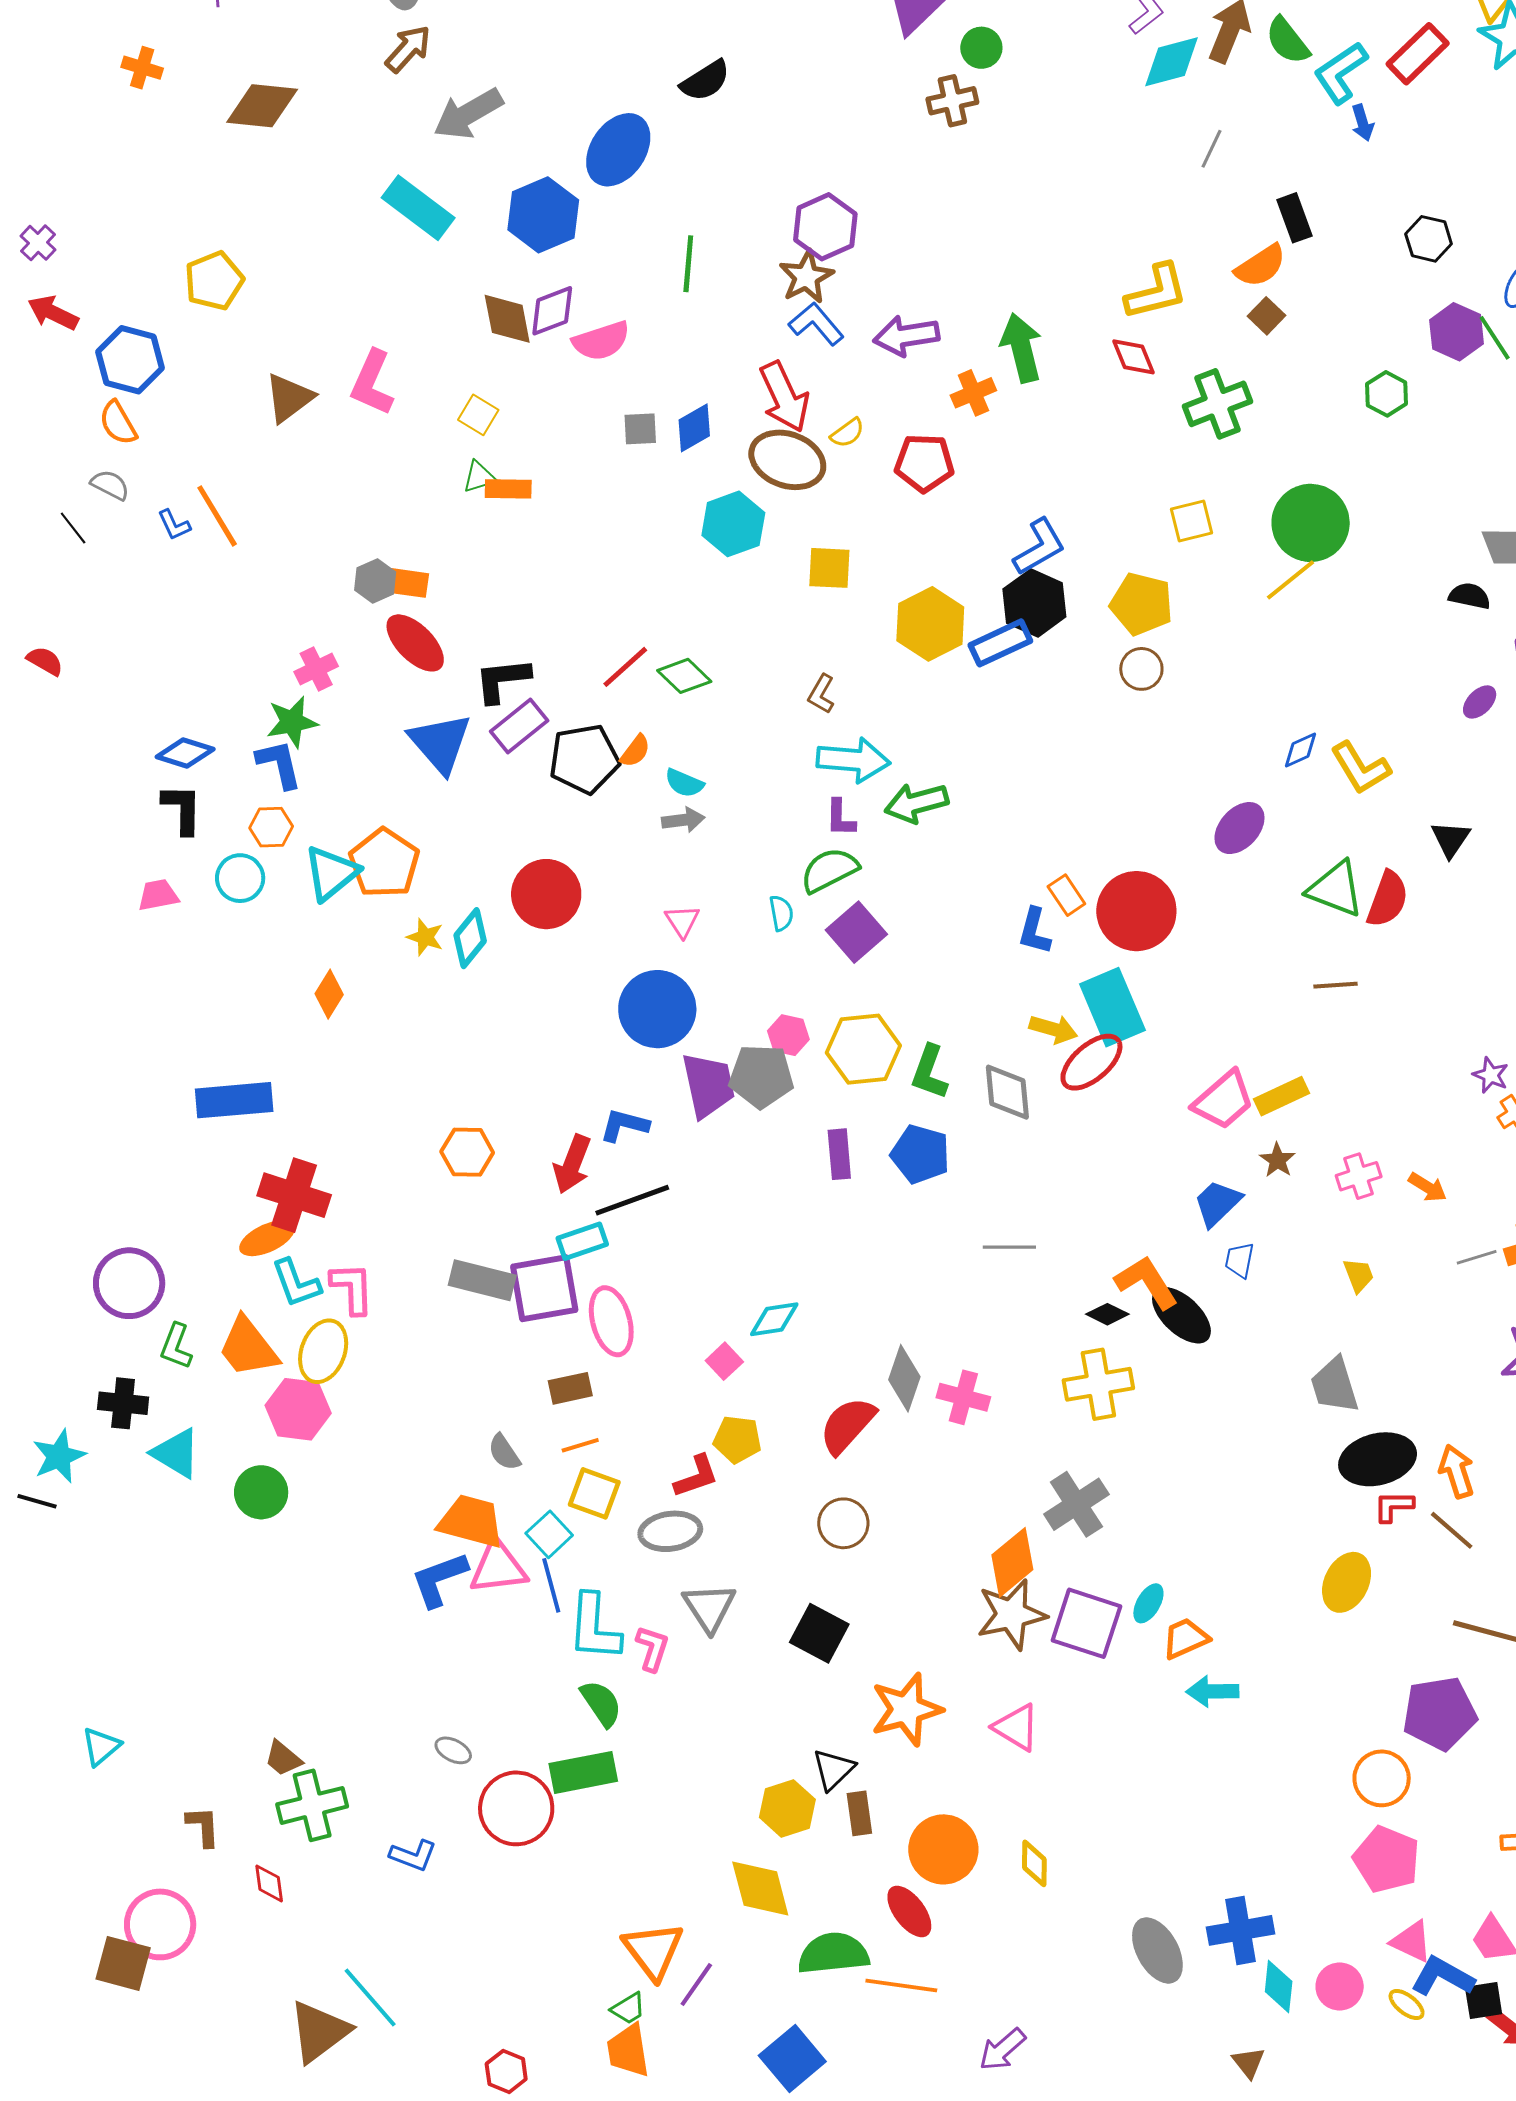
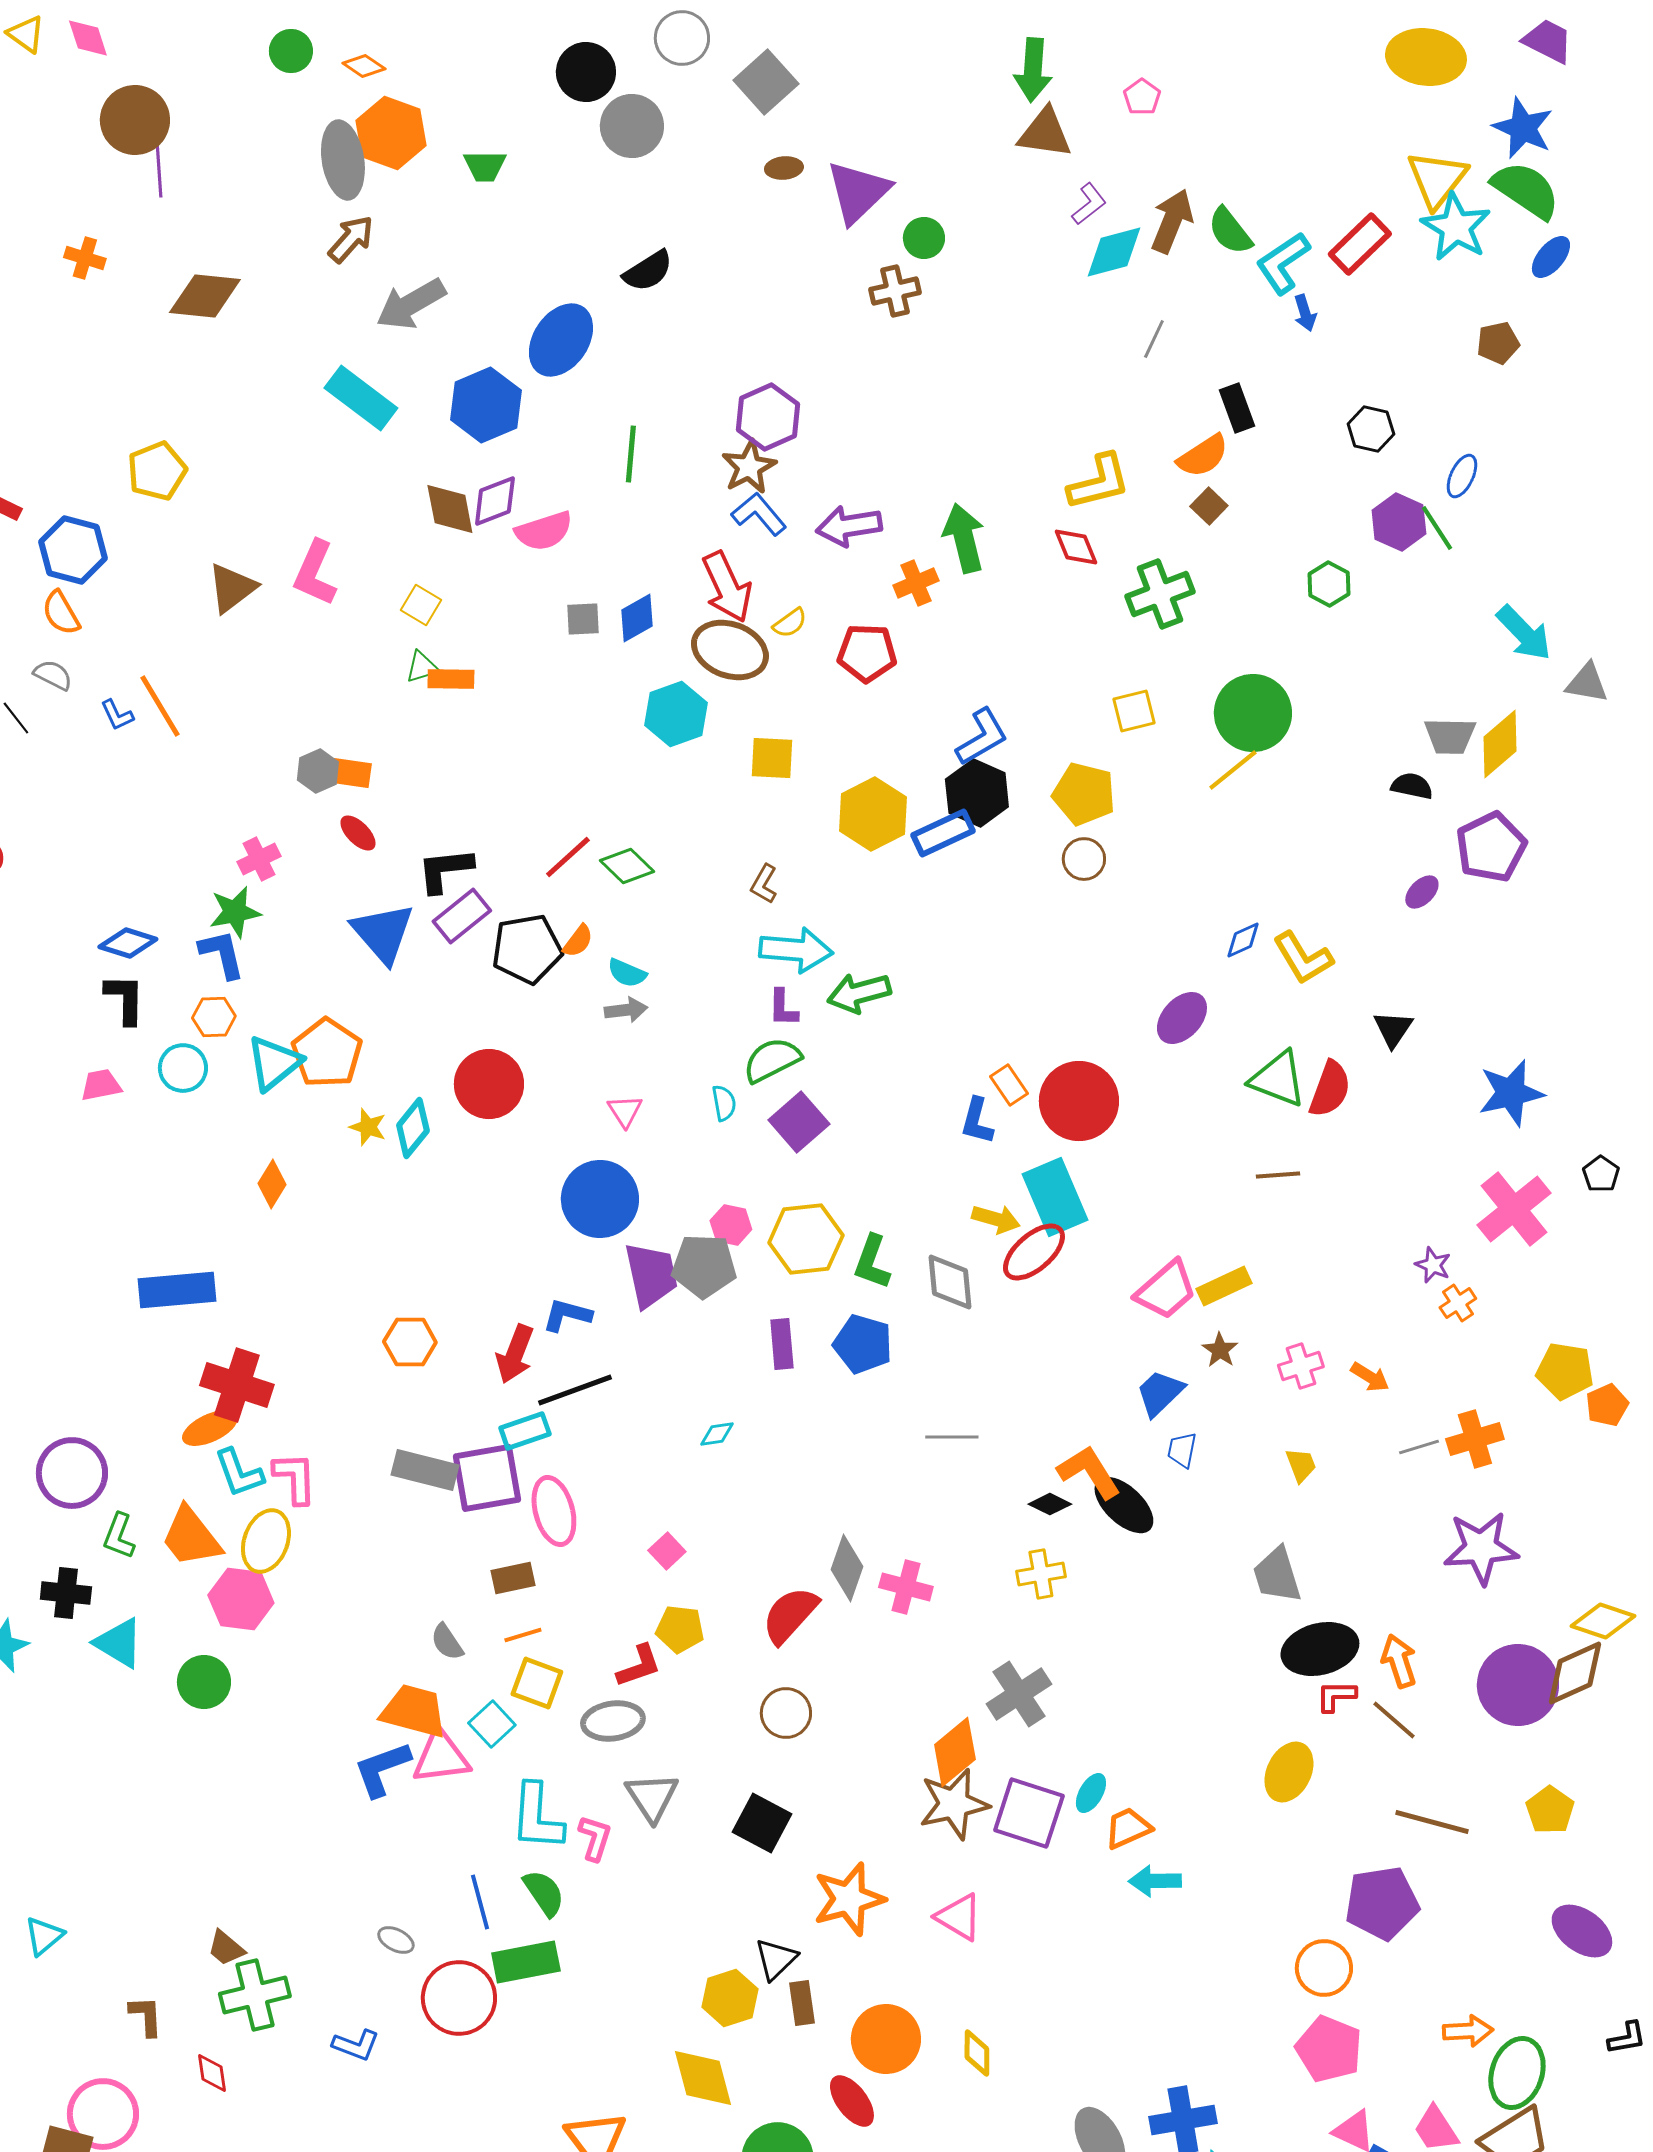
red ellipse: (415, 643) -> (358, 833), size x0.6
cyan diamond: (774, 1319) -> (717, 1434), moved, size x0.7
yellow cross: (1098, 1384) -> (1041, 1574), size x0.7
blue line: (551, 1585) -> (480, 1902), moved

